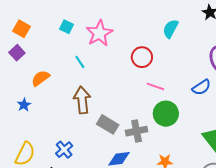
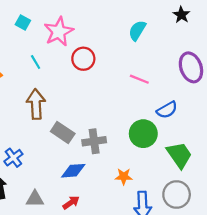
red circle: (142, 57) -> (83, 59), moved
pink line: (155, 86) -> (139, 79), moved
blue semicircle: (201, 87) -> (167, 110), moved
green circle: (166, 114) -> (143, 134), moved

